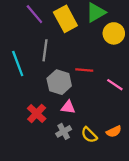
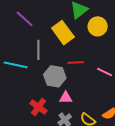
yellow rectangle: (65, 19) -> (63, 33), moved
cyan line: (18, 64) -> (16, 65), turned -50

